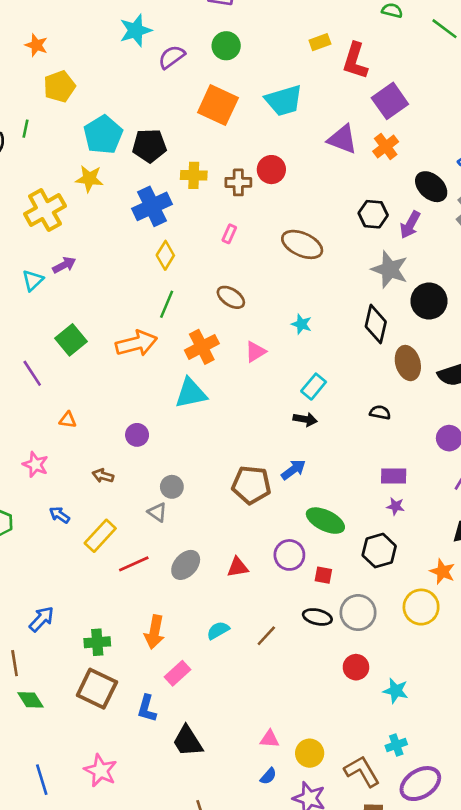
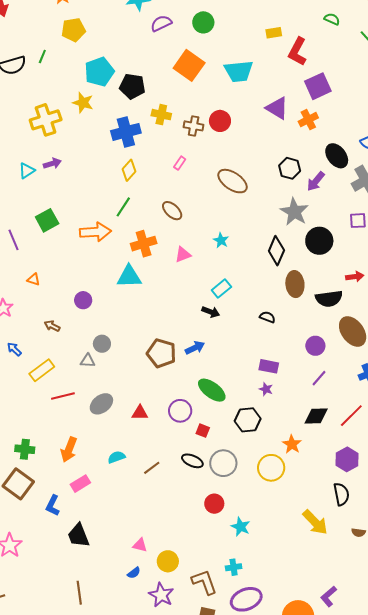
gray triangle: (157, 512) -> (88, 361), turned -42

